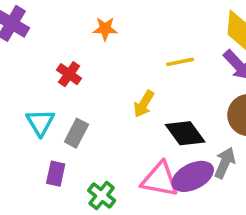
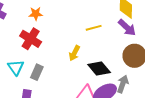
orange star: (105, 29) -> (36, 14), moved
red cross: (69, 74) -> (31, 39), size x1.5

